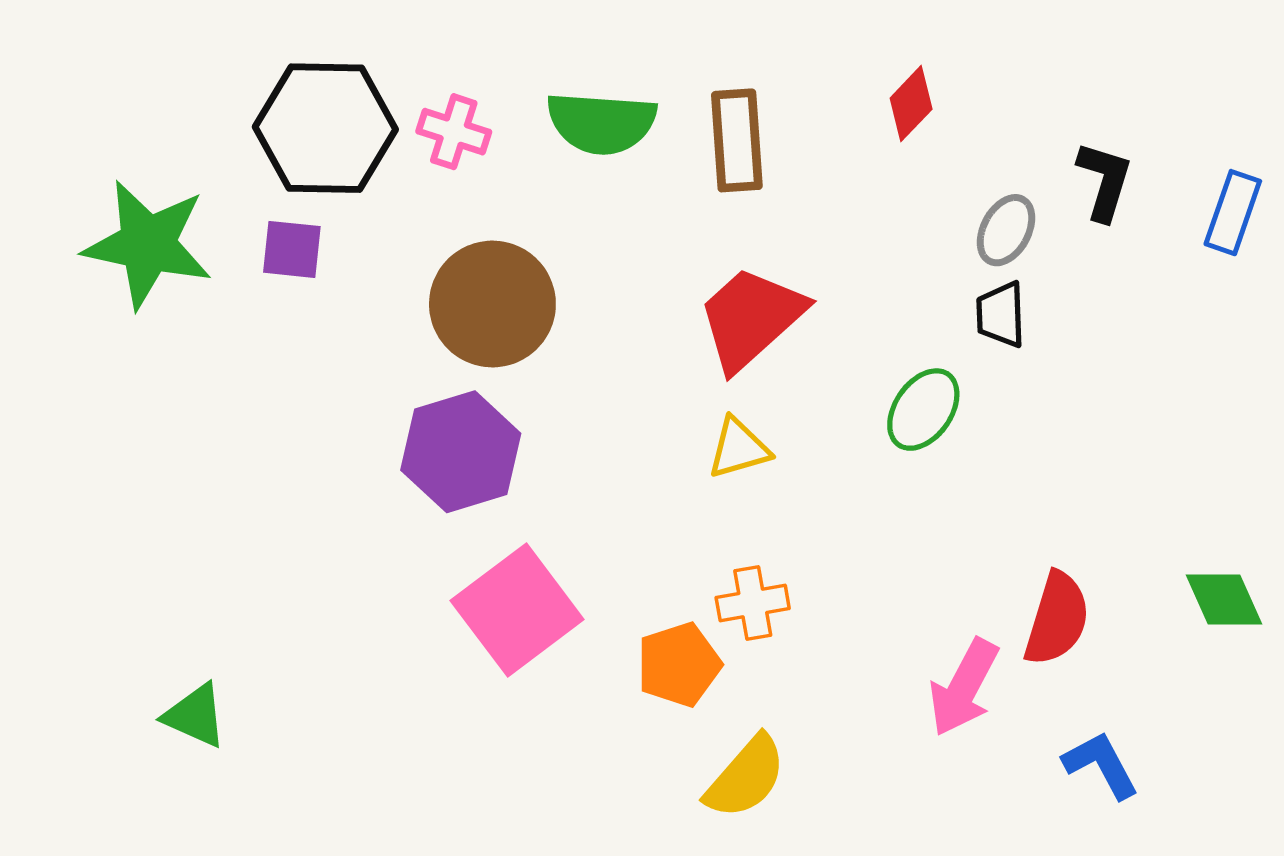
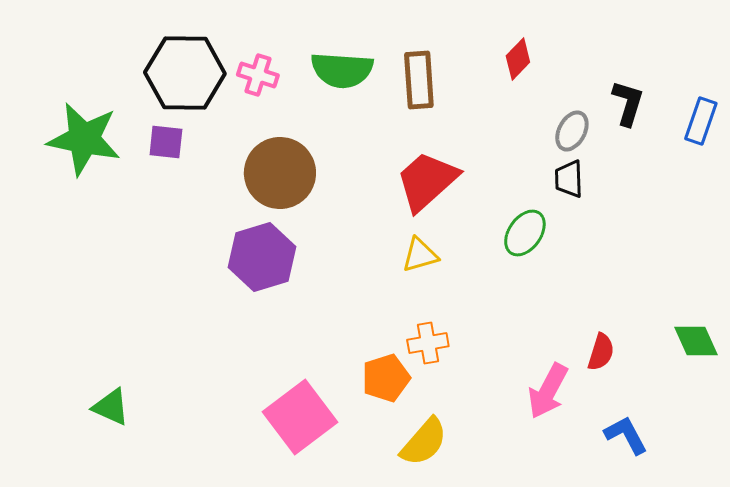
pink square: (517, 610) -> (300, 417), moved
red semicircle: (1057, 619) -> (601, 352), size x0.7

